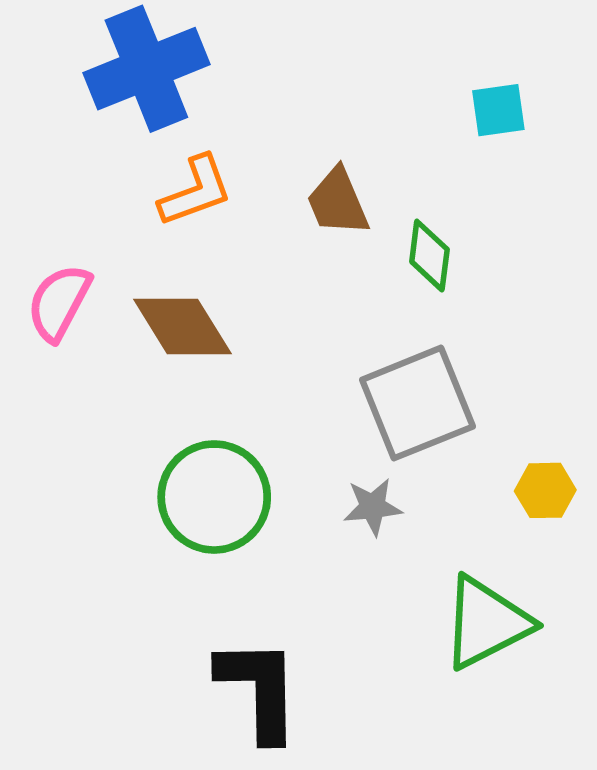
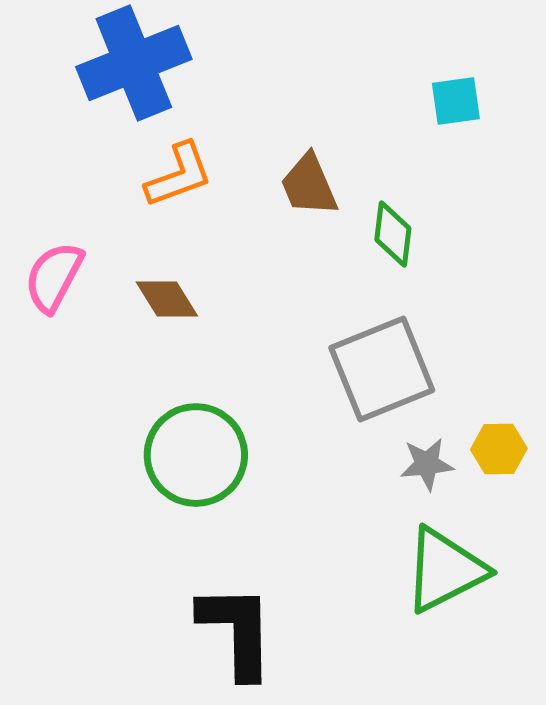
brown diamond: (182, 327) -> (167, 299), size x0.7
gray star: (373, 507) -> (427, 464), moved

